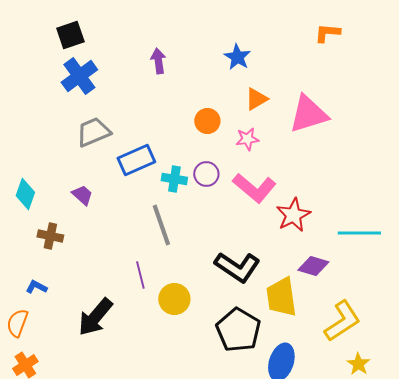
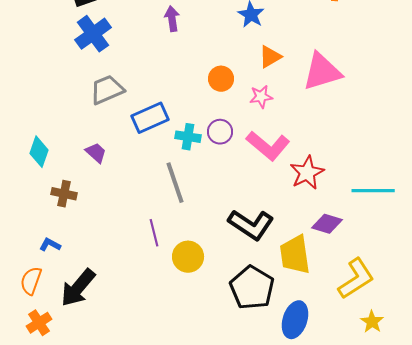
black arrow: (95, 317) -> (78, 288), moved

